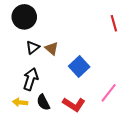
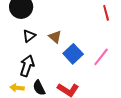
brown triangle: (52, 49) -> (55, 37), moved
pink line: (109, 93) -> (101, 57), moved

